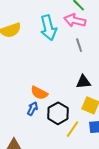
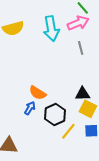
pink arrow: (75, 20) -> (78, 23), turned 140
black triangle: (83, 82) -> (83, 94), moved

